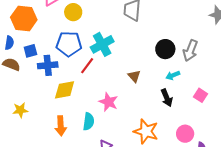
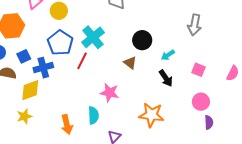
blue pentagon: (69, 44) -> (60, 43), turned -30
black circle: (165, 49) -> (142, 40), moved
gray arrow: (190, 50) -> (195, 25), moved
yellow diamond: (65, 90) -> (30, 90), moved
pink circle: (185, 134) -> (201, 102), moved

